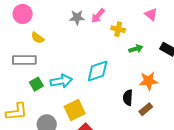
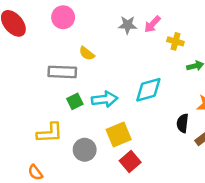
yellow semicircle: (38, 38) -> (87, 53), moved

